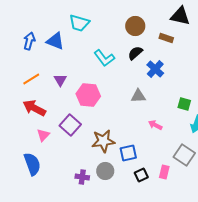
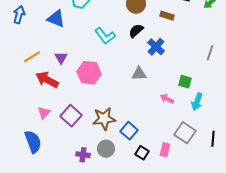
blue arrow: (29, 41) -> (19, 15), moved
red arrow: (34, 108) -> (47, 80), moved
purple square: (70, 125) -> (71, 116), moved
pink arrow: (155, 125) -> (167, 99), moved
blue square: (128, 153) -> (129, 131), turned -36
black square: (141, 175) -> (142, 153), turned -32

